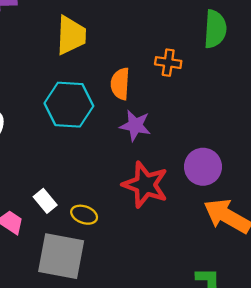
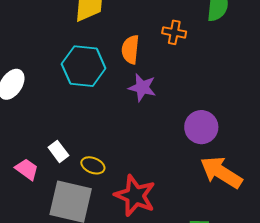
red star: (145, 185) -> (135, 196), moved

